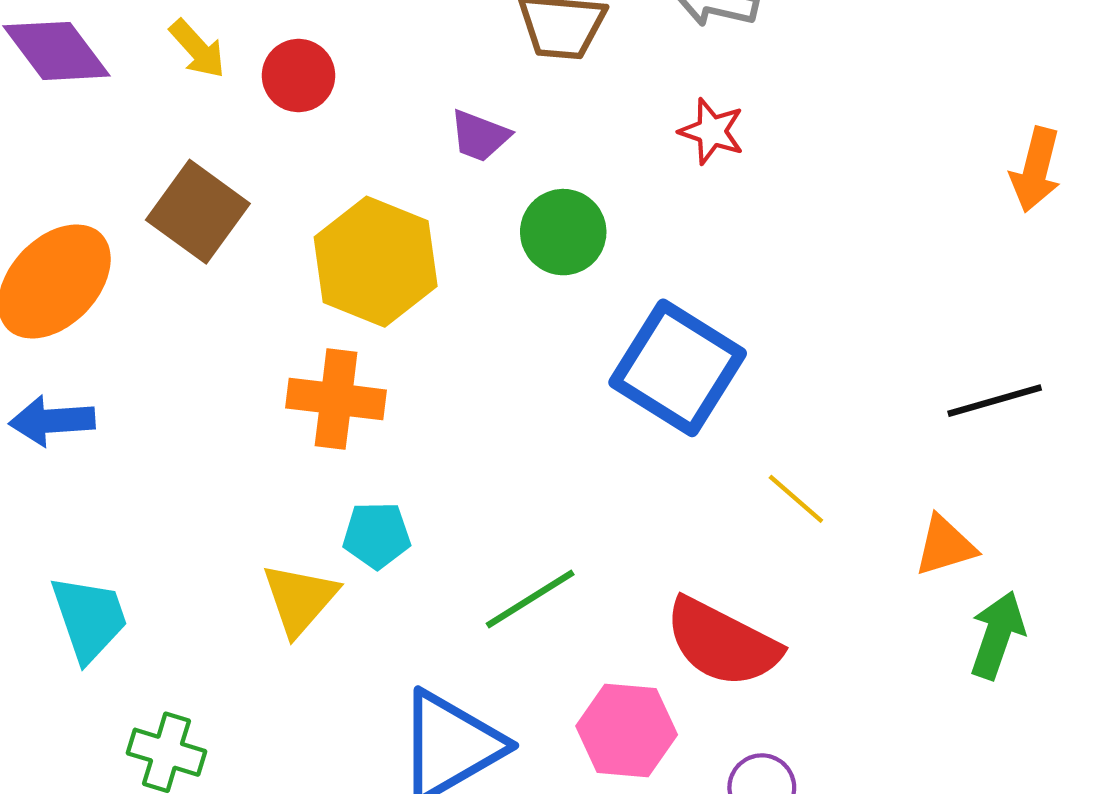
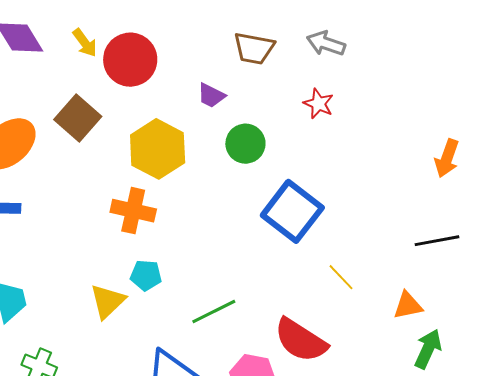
red circle: (299, 76) -> (130, 60), size x1.6
orange arrow: (1036, 170) -> (447, 158), moved

